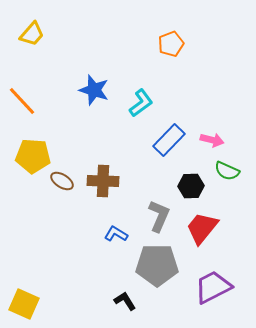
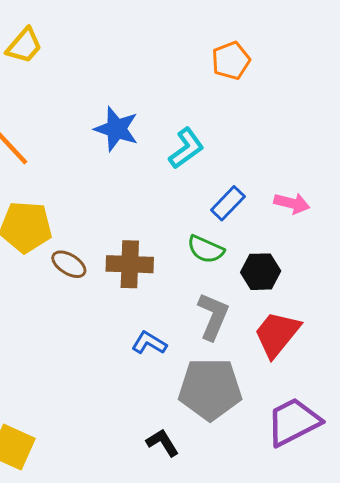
blue rectangle: (169, 140) -> (228, 203), size x0.7
green semicircle: (227, 171) -> (206, 249), moved

